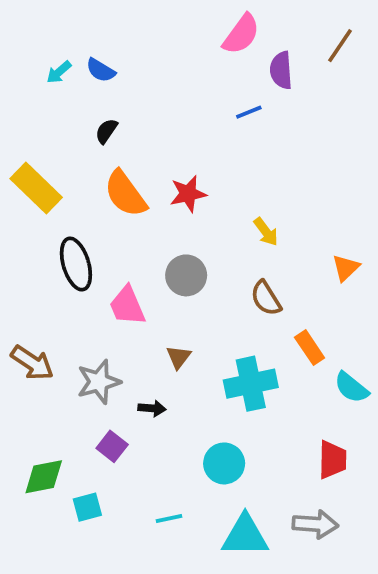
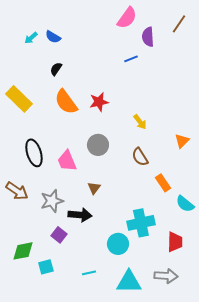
black ellipse: (76, 264) -> (34, 153), moved
cyan cross: (251, 384) -> (141, 223), moved
black arrow: (152, 408) -> (80, 215), size x1.6

